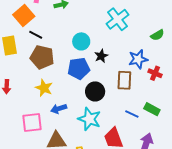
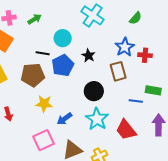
black line: (36, 35) -> (43, 53), moved
cyan circle: (81, 41) -> (63, 38), moved
blue pentagon: (79, 68) -> (63, 65), moved
cyan star: (89, 119) -> (97, 119), turned 30

